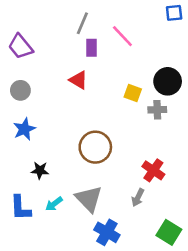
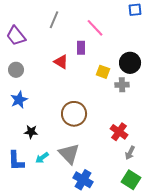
gray line: (82, 23) -> (54, 20), moved
purple rectangle: (91, 48) -> (81, 48), moved
gray arrow: (138, 197) -> (130, 153), moved

